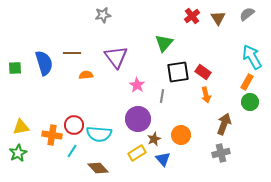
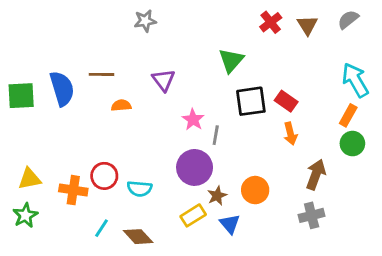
purple triangle: (116, 57) -> (164, 80), size x0.7
green square: (15, 68) -> (21, 96), size x1.5
gray line: (162, 96) -> (216, 135), moved
cyan semicircle: (99, 134) -> (140, 189), size x0.7
cyan line: (72, 151) -> (101, 228), moved

